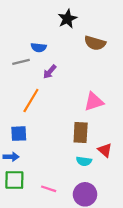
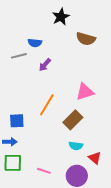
orange line: (31, 100) -> (47, 105), moved
brown rectangle: (81, 132) -> (73, 120), turned 42
red triangle: (105, 150) -> (95, 158), moved

